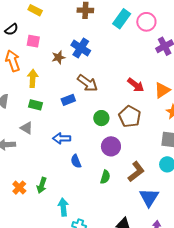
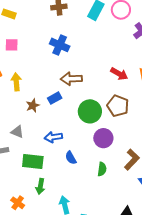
brown star: (58, 57) -> (33, 105), moved
brown arrow: (88, 83) -> (71, 79), turned 150
green rectangle: (35, 105) -> (33, 162), moved, size x1.5
green circle: (101, 118) -> (90, 111), size x1.5
orange cross: (19, 188) -> (18, 203), moved

